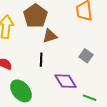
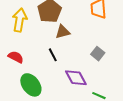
black line: (41, 60) -> (53, 55), turned -32

